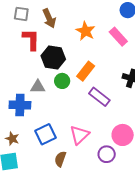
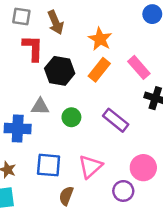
pink rectangle: (118, 37) -> (139, 67), moved
orange rectangle: (86, 71) -> (99, 70), moved
green circle: (62, 81) -> (71, 117), moved
blue square: (45, 134) -> (49, 165), turned 30

